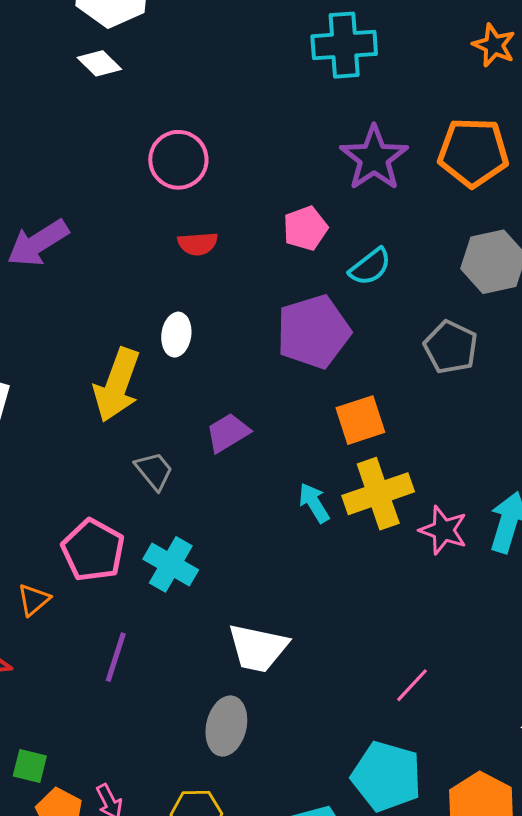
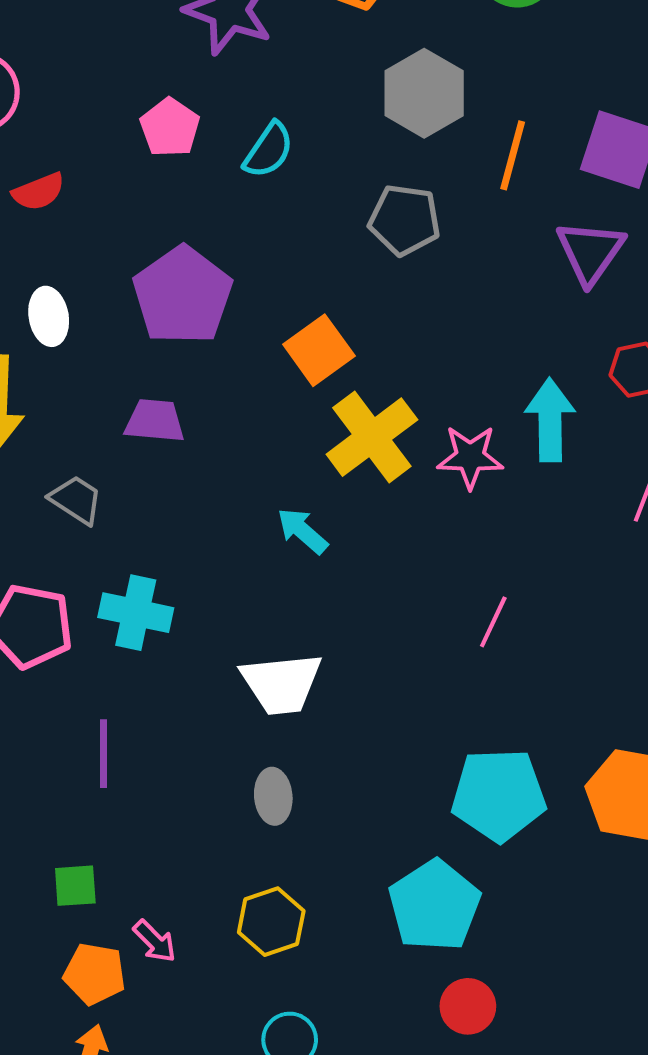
purple pentagon: (313, 332) -> (183, 295), moved
purple trapezoid: (228, 433) -> (155, 421), turned 54
cyan arrow: (314, 503) -> (302, 531), moved
pink line: (412, 685) -> (493, 622), moved
gray ellipse: (226, 726) -> (273, 796), size x0.7
green square: (30, 766) -> (75, 886), moved

